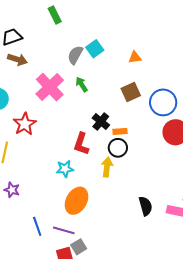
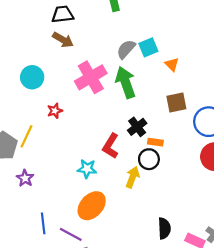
orange triangle: (135, 57) -> (172, 64), moved, turned 40
green arrow: (82, 84) -> (126, 82), size x1.8
red star: (25, 124) -> (55, 111), size x0.6

